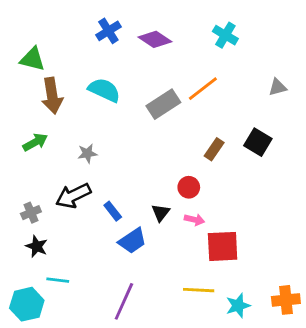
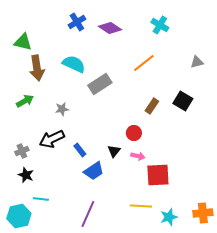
gray rectangle: (163, 104) -> (100, 84), moved

